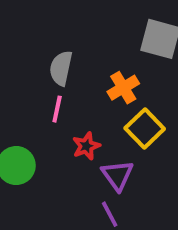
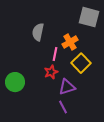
pink line: (57, 109) -> (55, 54), moved
purple triangle: (117, 175) -> (67, 87), turned 48

